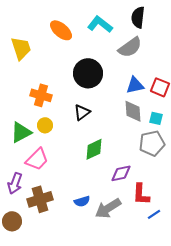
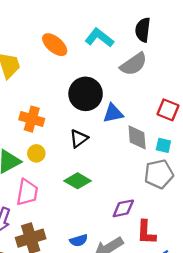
blue triangle: (135, 85) -> (113, 113), moved
green diamond: (94, 149) -> (78, 181), moved, turned 55
pink trapezoid: (37, 159) -> (27, 192), turned -35

